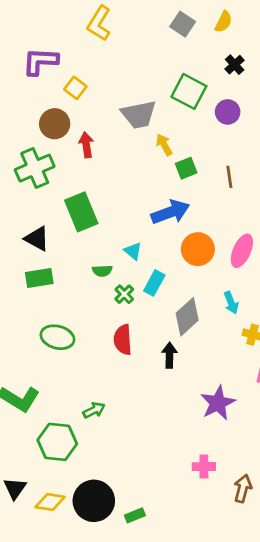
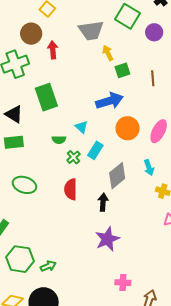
purple star: (218, 403) -> (107, 239), moved
green arrow: (94, 410) -> (48, 266), moved

